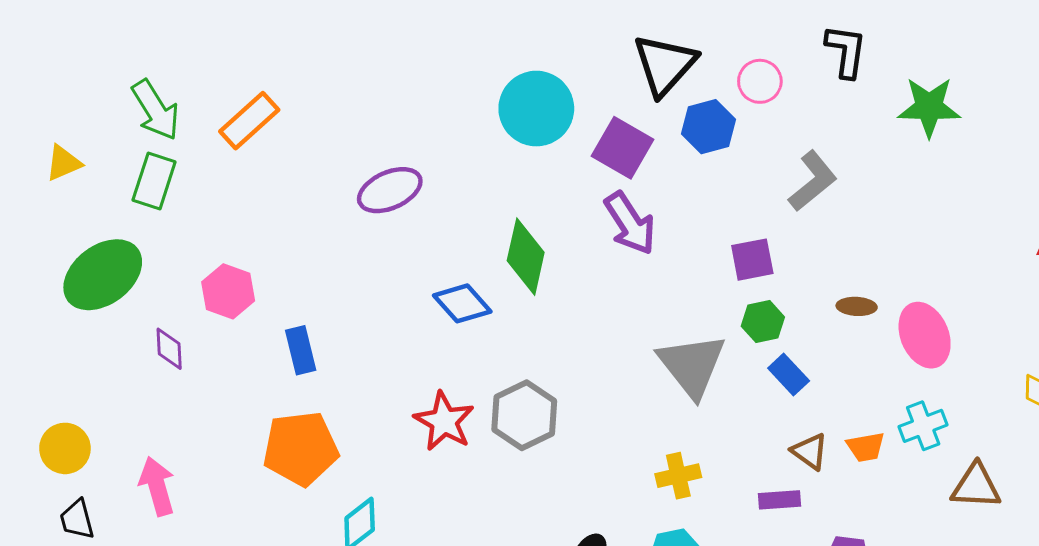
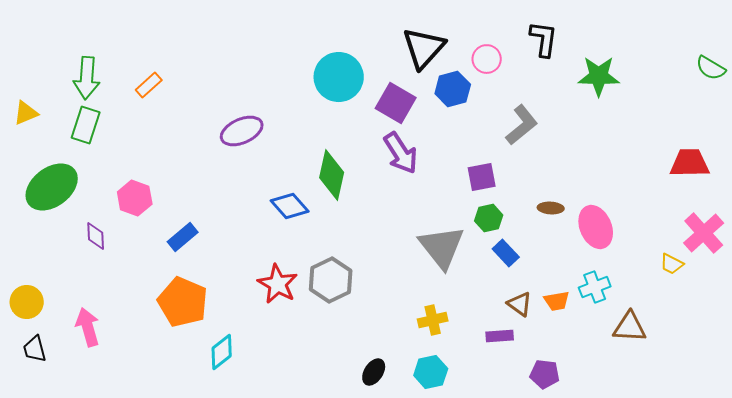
green arrow: (156, 110) -> (87, 78), turned 36
orange rectangle: (249, 121) -> (149, 85), size x0.7
blue rectangle: (301, 350) -> (183, 237), turned 64
orange pentagon: (301, 448) -> (183, 302), turned 30

